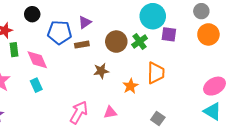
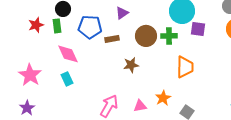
purple triangle: (85, 22) -> (122, 13), moved
green cross: (140, 42) -> (169, 36), turned 35
green rectangle: (14, 50) -> (57, 26), moved
orange star: (130, 86) -> (163, 98), moved

